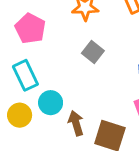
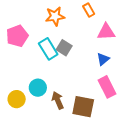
pink pentagon: (30, 28) -> (17, 36), turned 30
cyan rectangle: (25, 75) -> (48, 49), moved

